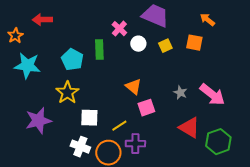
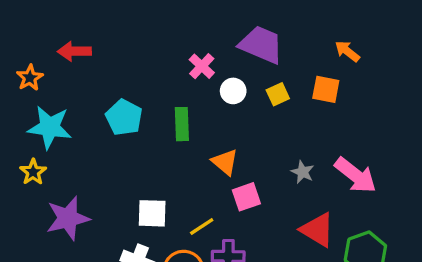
green rectangle: (99, 50) -> (182, 124), moved
yellow star: (67, 93) -> (33, 172), moved, size x0.7

